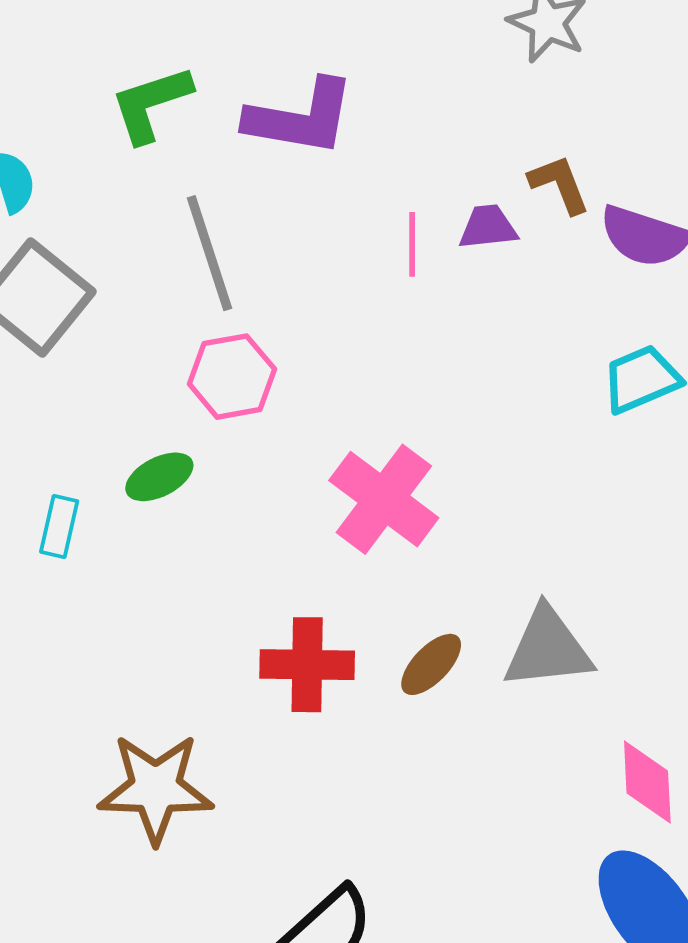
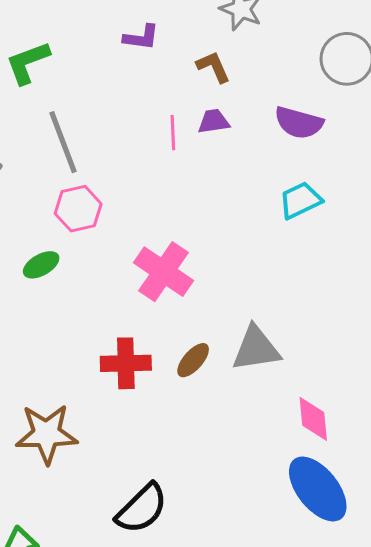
purple L-shape: (300, 118) -> (141, 37), moved, size x0.6
brown L-shape: (559, 184) -> (213, 67), moved

